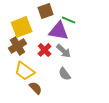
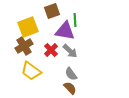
green line: (69, 20) -> (75, 20), turned 64
brown semicircle: (36, 88) -> (70, 88), moved

